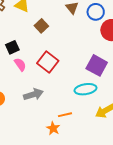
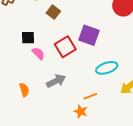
black square: (12, 47) -> (28, 38), turned 32
red square: (48, 62) -> (65, 47), turned 30
purple square: (97, 65) -> (89, 35), moved

